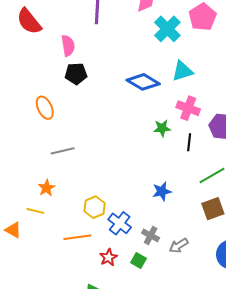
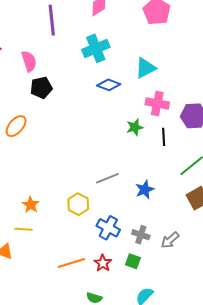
cyan cross: (167, 29) -> (96, 48), moved, turned 32
blue diamond: (143, 82) -> (109, 85), size x0.7
orange ellipse: (45, 108) -> (16, 126), turned 75
gray line: (63, 151) -> (107, 178), moved
yellow hexagon: (95, 207) -> (78, 204), moved
orange line: (77, 237) -> (71, 263), moved

